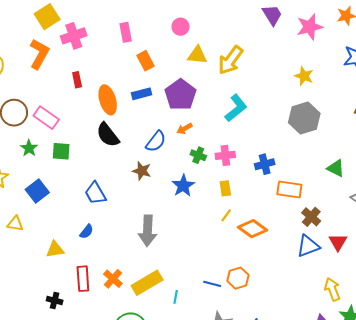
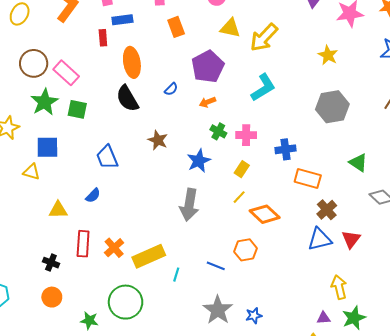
yellow star: (304, 76) -> (328, 55), moved
blue rectangle: (141, 94) -> (122, 20), moved
blue semicircle: (156, 141) -> (171, 89), moved, size x0.6
green star: (29, 148) -> (45, 102), size x1.5
yellow rectangle: (225, 188) -> (242, 169), turned 35
blue square: (37, 191) -> (47, 147), turned 30
yellow triangle: (15, 224) -> (32, 172), moved
gray arrow: (148, 231) -> (189, 205), moved
orange hexagon: (238, 278) -> (245, 250), moved

